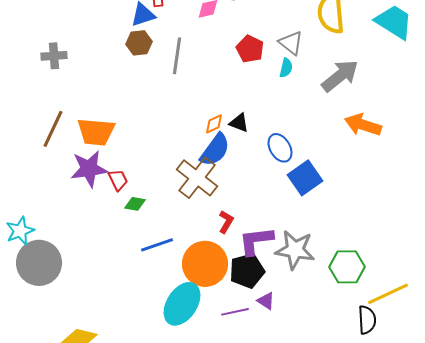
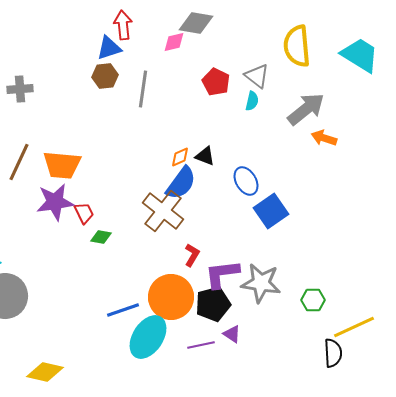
orange arrow: (363, 125) -> (324, 138), moved, size x0.7
blue line: (157, 245) -> (123, 310), moved
green hexagon: (347, 267) -> (313, 300), size x0.7

